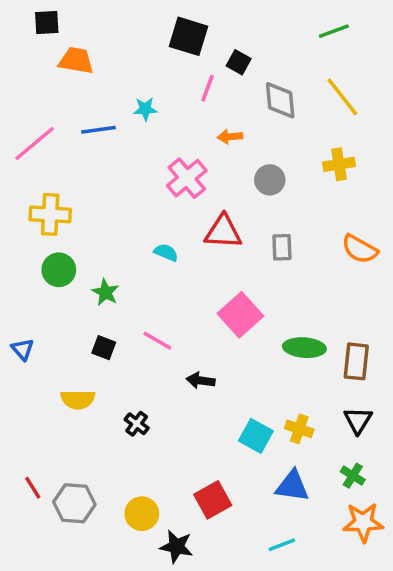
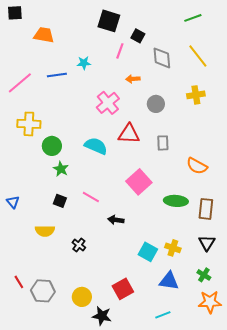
black square: (47, 22) -> (15, 13), moved
orange semicircle: (360, 249) -> (197, 166), moved
cyan semicircle: (166, 253) -> (96, 146), size x1.6
green circle: (59, 270) -> (52, 146), moved

